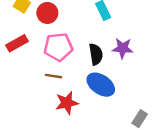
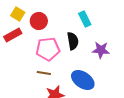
red rectangle: (17, 43) -> (13, 35), moved
black semicircle: (96, 54) -> (73, 41), moved

